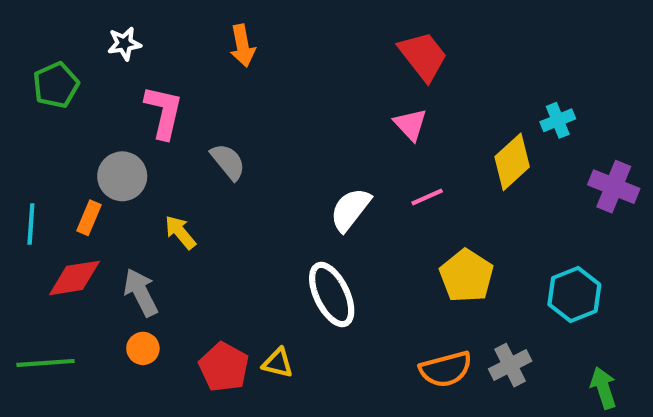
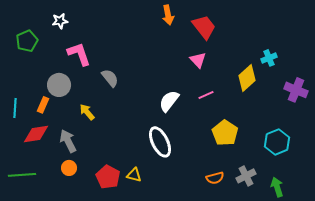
orange arrow: (243, 46) -> (168, 15), moved
pink L-shape: (164, 112) -> (79, 54), turned -32
orange semicircle: (446, 369) -> (215, 178), size x0.7
green arrow: (603, 388) -> (277, 187), moved

